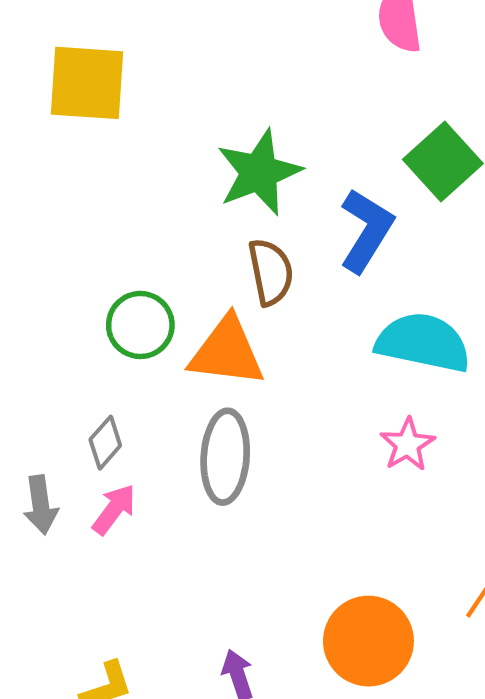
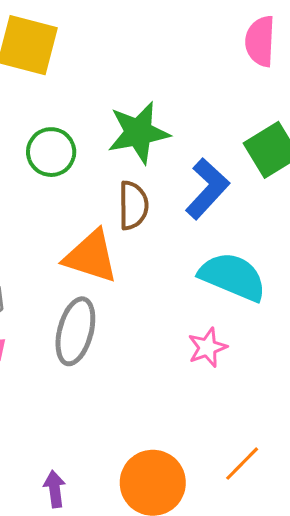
green circle: (140, 325) -> (51, 152), moved

